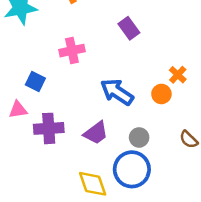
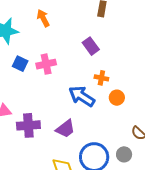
orange cross: (178, 75) -> (101, 78), moved, turned -32
blue square: (35, 82) -> (20, 64), moved
gray circle: (139, 137) -> (124, 154), moved

